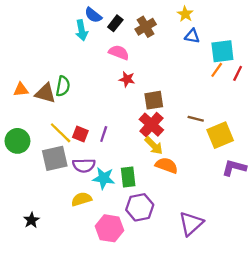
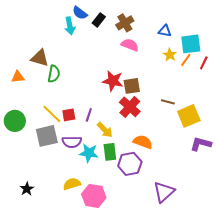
yellow star: (185, 14) -> (170, 55), moved
pink semicircle: (119, 52) -> (130, 45), moved
red star: (127, 79) -> (113, 81), moved, size x1.5
brown triangle: (45, 93) -> (40, 58), moved
red square: (80, 134) -> (69, 115), turned -32
yellow arrow: (154, 146) -> (105, 130), moved
yellow semicircle: (82, 199) -> (72, 184), moved
purple hexagon: (140, 207) -> (130, 164), moved

